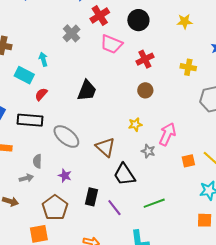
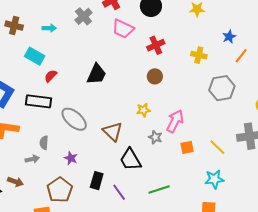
cyan arrow: (43, 59) -> (49, 28), moved, turned 104
orange square: (188, 161) -> (187, 147), moved

